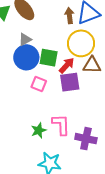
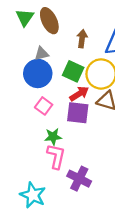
brown arrow: (69, 16) -> (82, 39), moved
green square: (49, 58) -> (73, 71), moved
green star: (39, 130) -> (53, 137), moved

